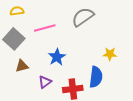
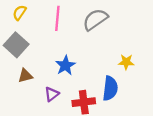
yellow semicircle: (17, 11) -> (20, 13), turned -48
pink line: (45, 28) -> (57, 18), moved, turned -70

